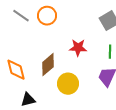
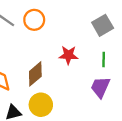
yellow circle: (68, 84) -> (41, 105), moved

